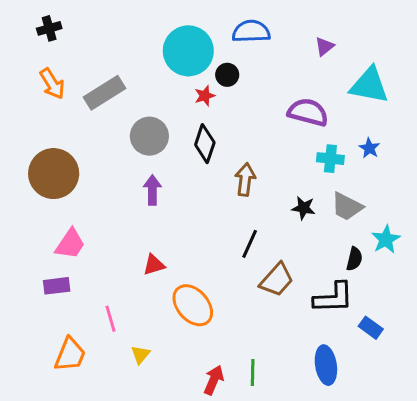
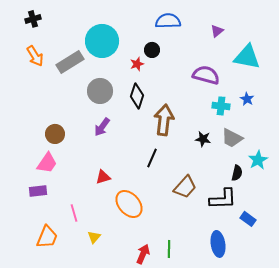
cyan circle: (188, 51) -> (102, 41), moved
brown circle: (54, 174) -> (55, 134), moved, size x0.6
brown arrow: (245, 180) -> (164, 120), size x1.4
purple arrow: (152, 190) -> (102, 127), turned -144
black line: (250, 244) -> (152, 158), moved

